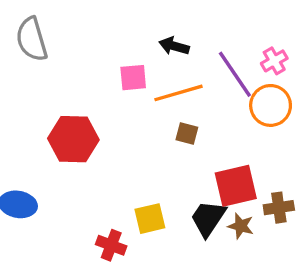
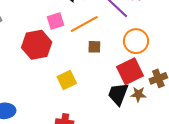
orange circle: (271, 105) -> (136, 41), moved
red hexagon: (73, 139) -> (37, 45), moved
yellow square: (150, 219) -> (67, 80), moved

